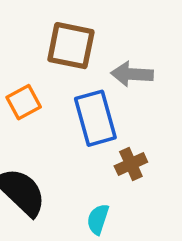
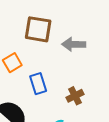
blue rectangle: (95, 118) -> (38, 84), moved, size x0.7

